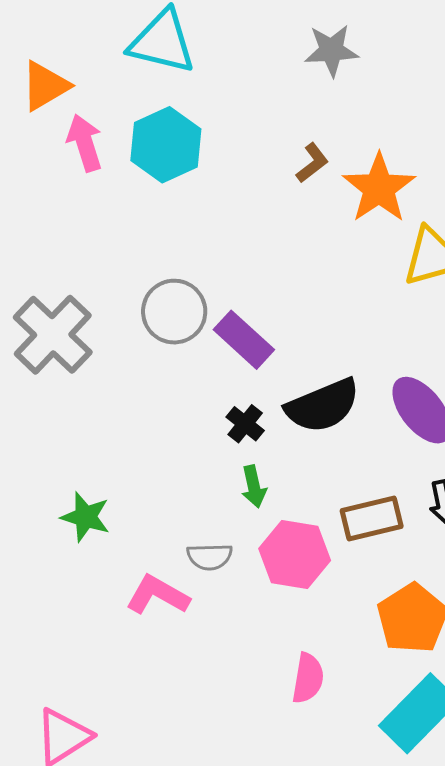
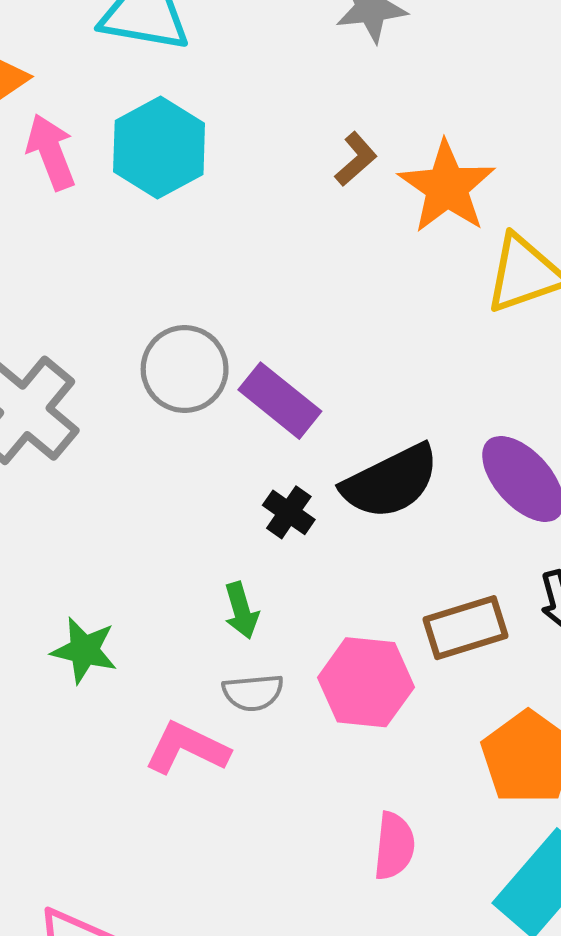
green arrow: (254, 487) -> (241, 611), moved

